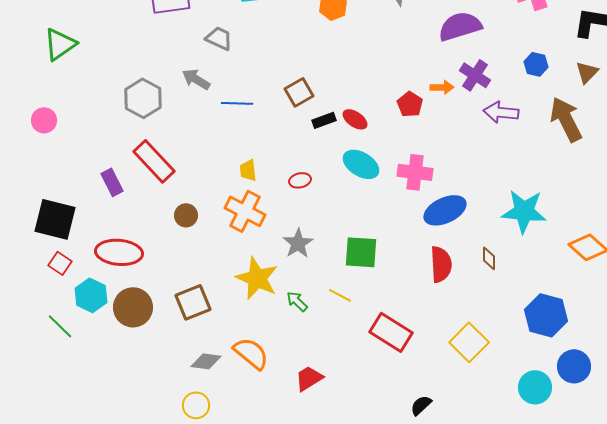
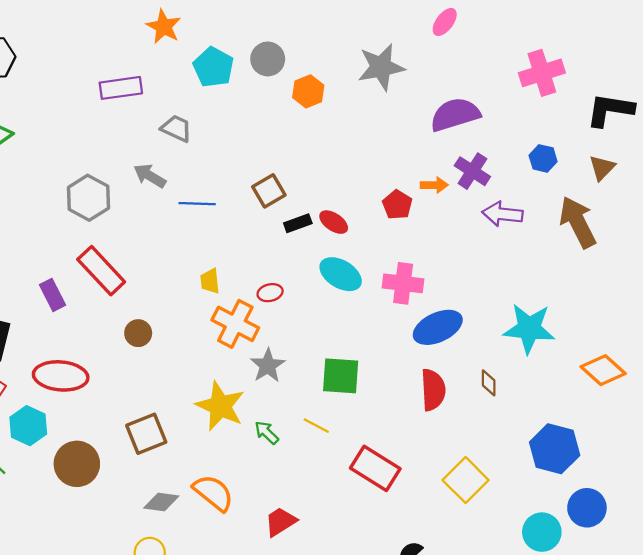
orange cross: (245, 211) -> (235, 324), moved
brown circle: (133, 307) -> (77, 464), moved

